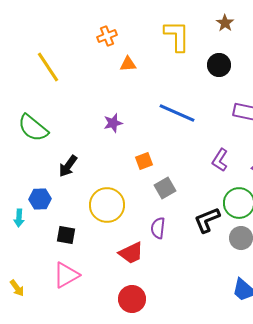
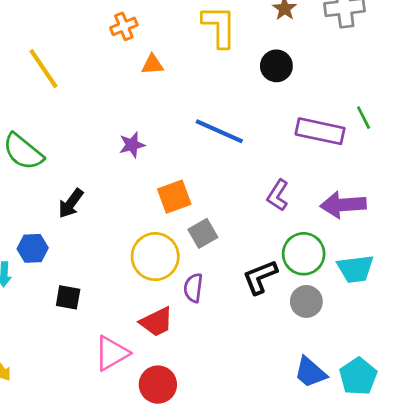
orange square: (144, 161) -> (174, 197), size x1.4
yellow circle: (107, 205) -> (155, 257), moved
pink triangle: (66, 275) -> (112, 353), moved

